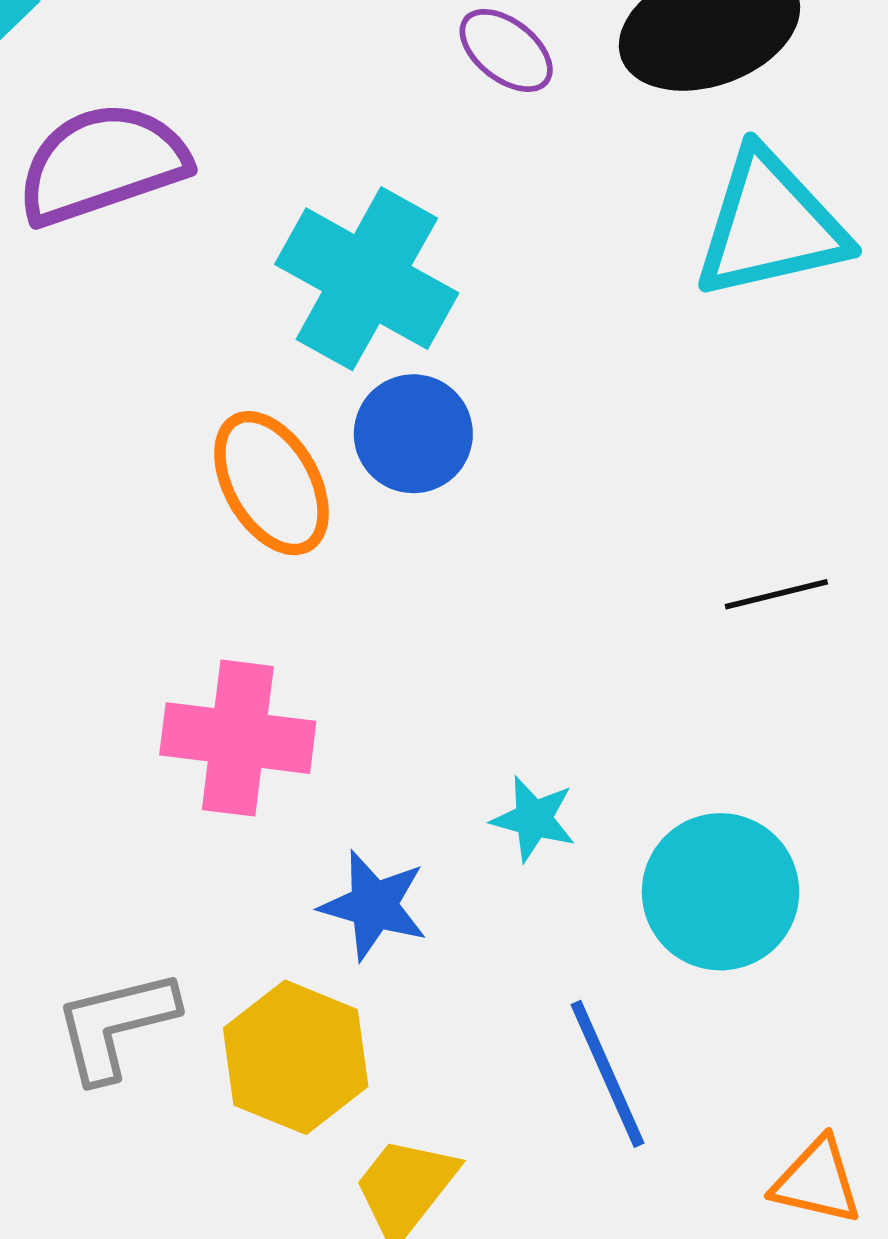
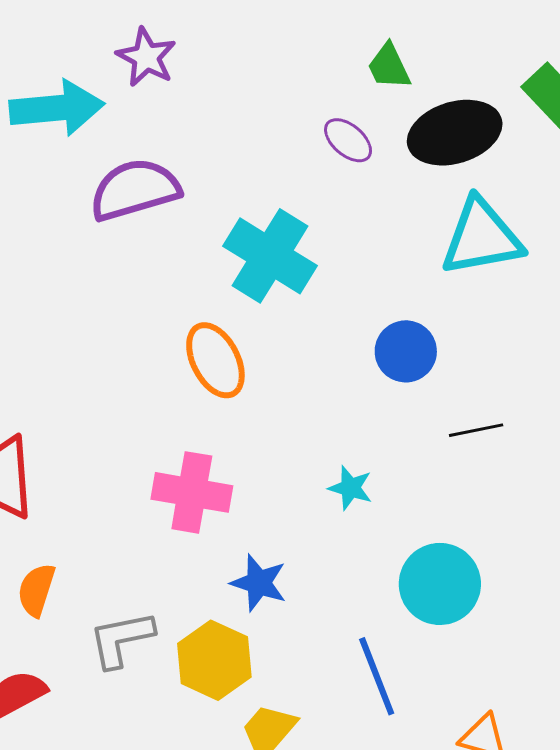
blue circle: (413, 434) -> (406, 351), moved
cyan star: (534, 819) -> (350, 488), moved

